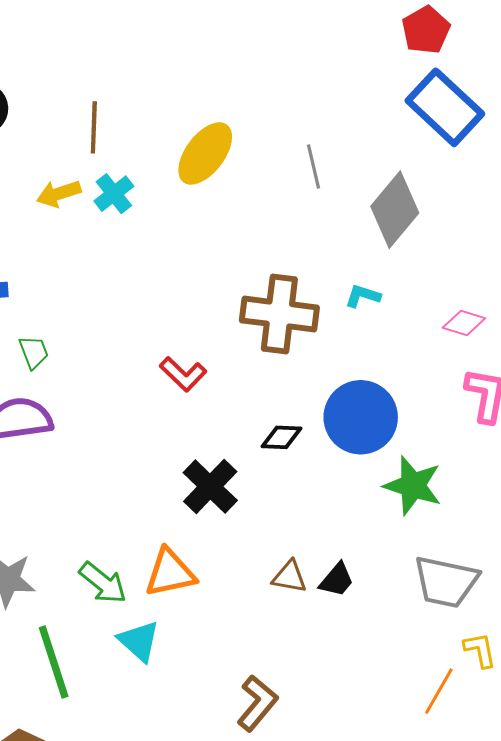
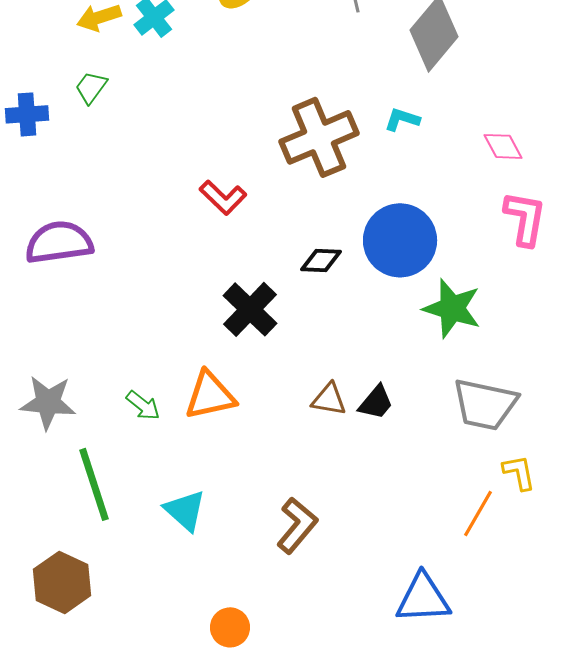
brown cross: (279, 314) -> (319, 137), turned -30
pink diamond: (464, 323) -> (503, 146), turned 45
green trapezoid: (34, 352) -> (91, 87), moved, turned -123
green arrow: (103, 583) -> (143, 405), size x0.7
cyan triangle: (139, 641) -> (185, 510), moved

